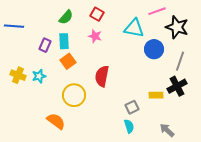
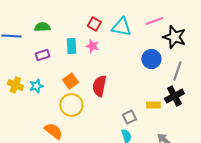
green semicircle: (66, 17) -> (42, 27), moved, turned -133
cyan triangle: (134, 28) -> (121, 27), moved
cyan rectangle: (64, 41) -> (71, 46), moved
purple rectangle: (45, 45) -> (42, 55), turned 48
orange square: (68, 61) -> (70, 81), moved

